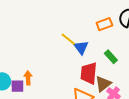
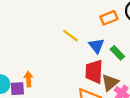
blue triangle: (81, 47) -> (96, 46), moved

